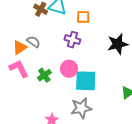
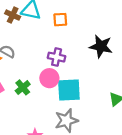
purple cross: (72, 40) -> (57, 57), moved
black star: (118, 44) -> (101, 46), turned 30

